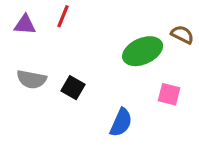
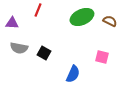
purple triangle: (25, 25) -> (12, 23), moved
green ellipse: (143, 51) -> (82, 17), moved

